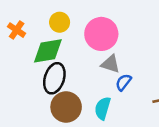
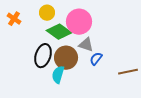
green diamond: (48, 51) -> (59, 32), moved, turned 45
brown circle: (66, 107) -> (66, 58), moved
cyan semicircle: (103, 108) -> (58, 75), moved

